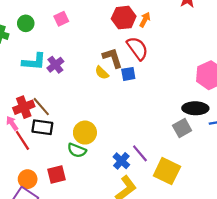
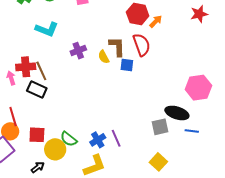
purple cross: (55, 65) -> (78, 51), moved
yellow circle: (85, 133) -> (55, 149), moved
red line: (22, 140) -> (13, 117), moved
green semicircle: (77, 150) -> (69, 139), moved
yellow square: (167, 171) -> (158, 162), moved, size x0.7

